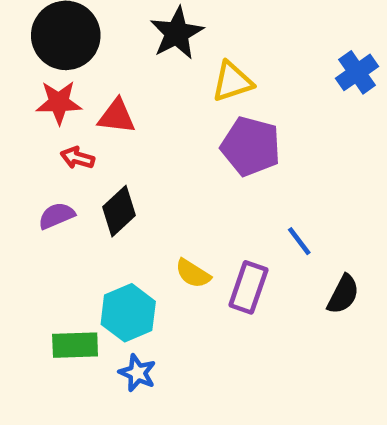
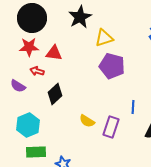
purple semicircle: (57, 216) -> (18, 86), moved, turned -126
blue line: (299, 241) -> (133, 107), turned 40
cyan hexagon: (128, 313) -> (28, 125), moved

